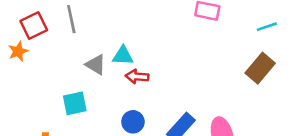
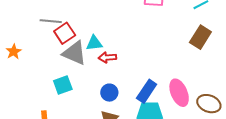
gray line: (71, 19) -> (51, 21), turned -65
red square: (34, 25) -> (65, 33), moved
gray triangle: (96, 65) -> (74, 53), size x1.5

